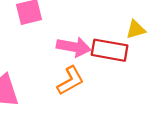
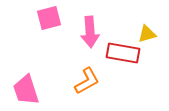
pink arrow: (74, 47) -> (90, 32), moved, turned 76

